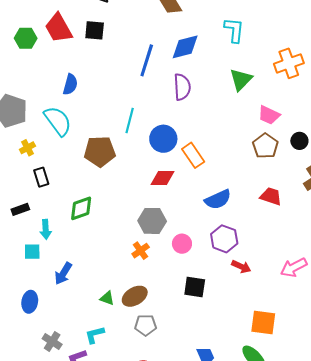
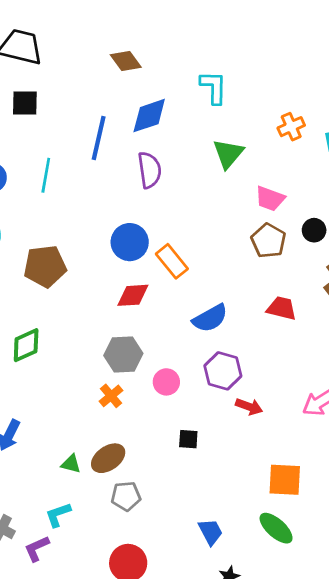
orange cross: (289, 63) -> (291, 127), size x0.7
cyan line: (130, 121) -> (46, 175), moved
black square: (195, 287) -> (188, 439), size x0.7

